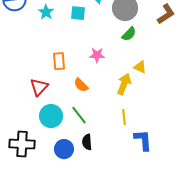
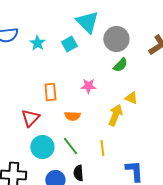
cyan square: (78, 13) -> (69, 44), turned -35
orange semicircle: (81, 85) -> (72, 116), turned -42
yellow line: (124, 117) -> (102, 148), moved

